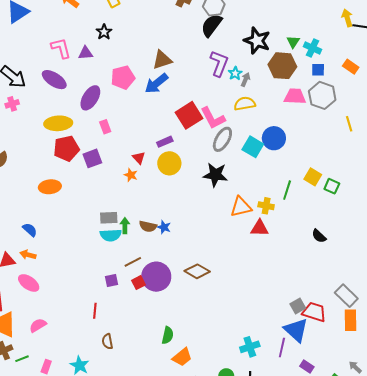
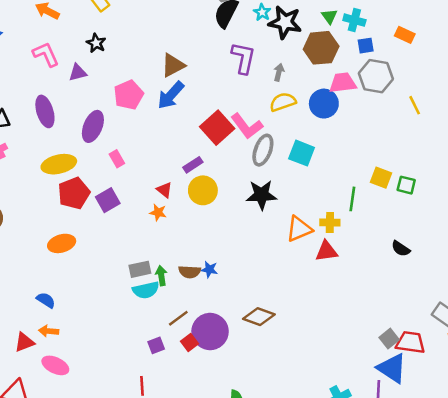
pink L-shape: (61, 48) -> (46, 54), moved
cyan star: (235, 73) -> (262, 12), moved
purple ellipse: (54, 80) -> (45, 111), turned 50
blue circle: (274, 138) -> (324, 104), moved

